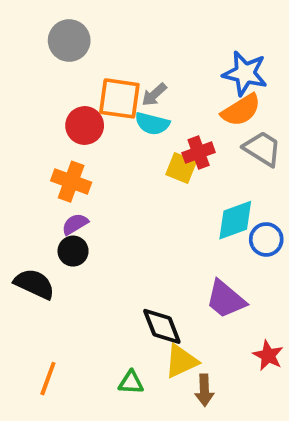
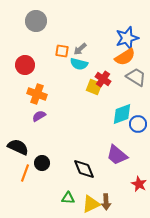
blue star: (245, 73) -> (127, 38), turned -30
orange square: (119, 98) -> (62, 51), size x0.6
red circle: (85, 126) -> (25, 65), moved
red cross: (199, 153) -> (103, 79), turned -35
black circle: (73, 251) -> (42, 163), moved
yellow triangle: (181, 361) -> (91, 204), moved
orange line: (48, 379) -> (25, 173), moved

